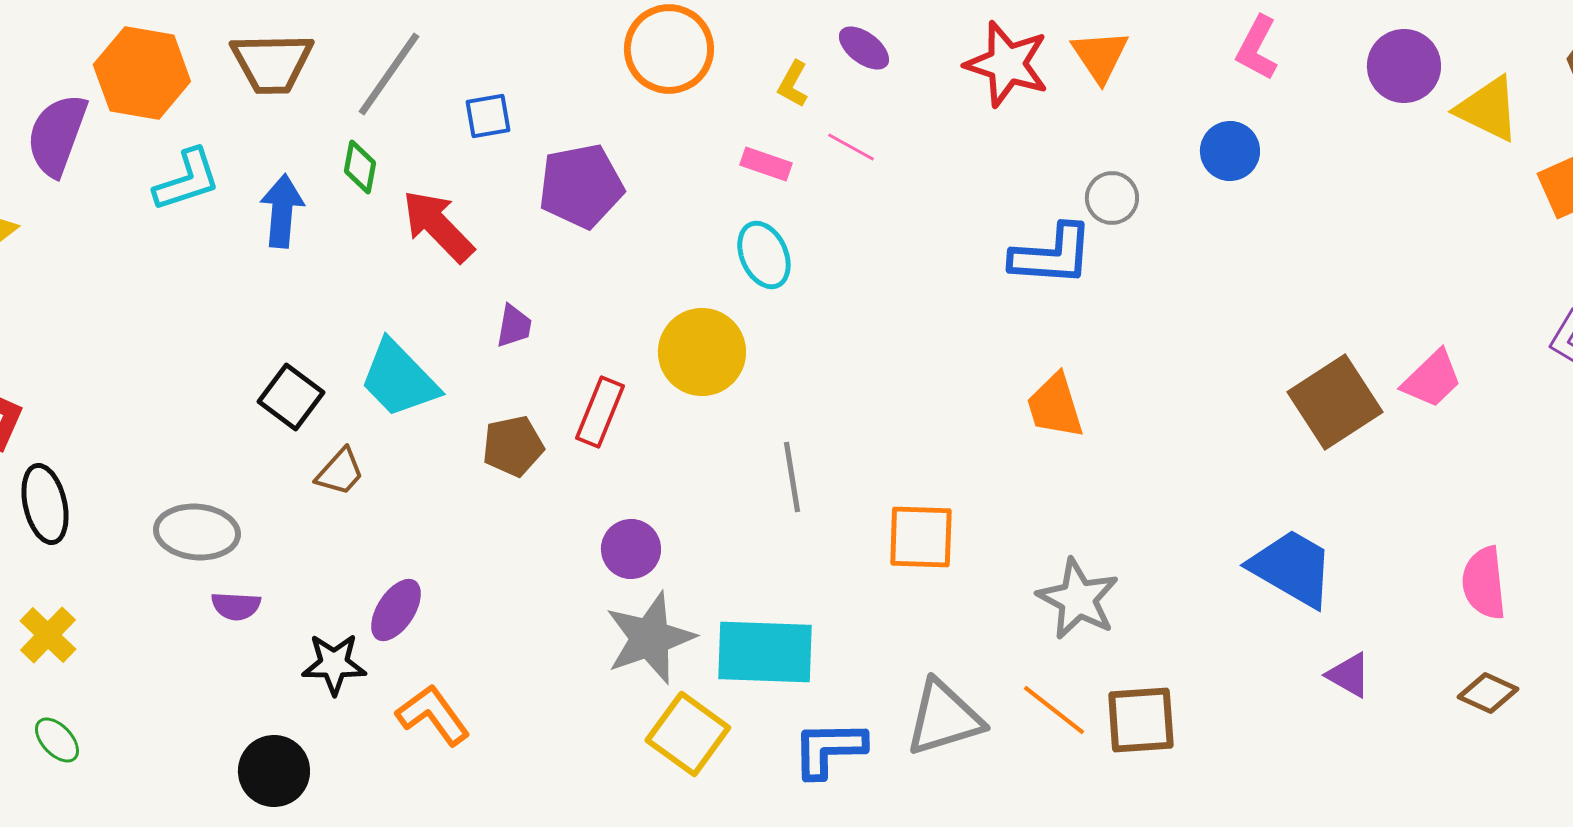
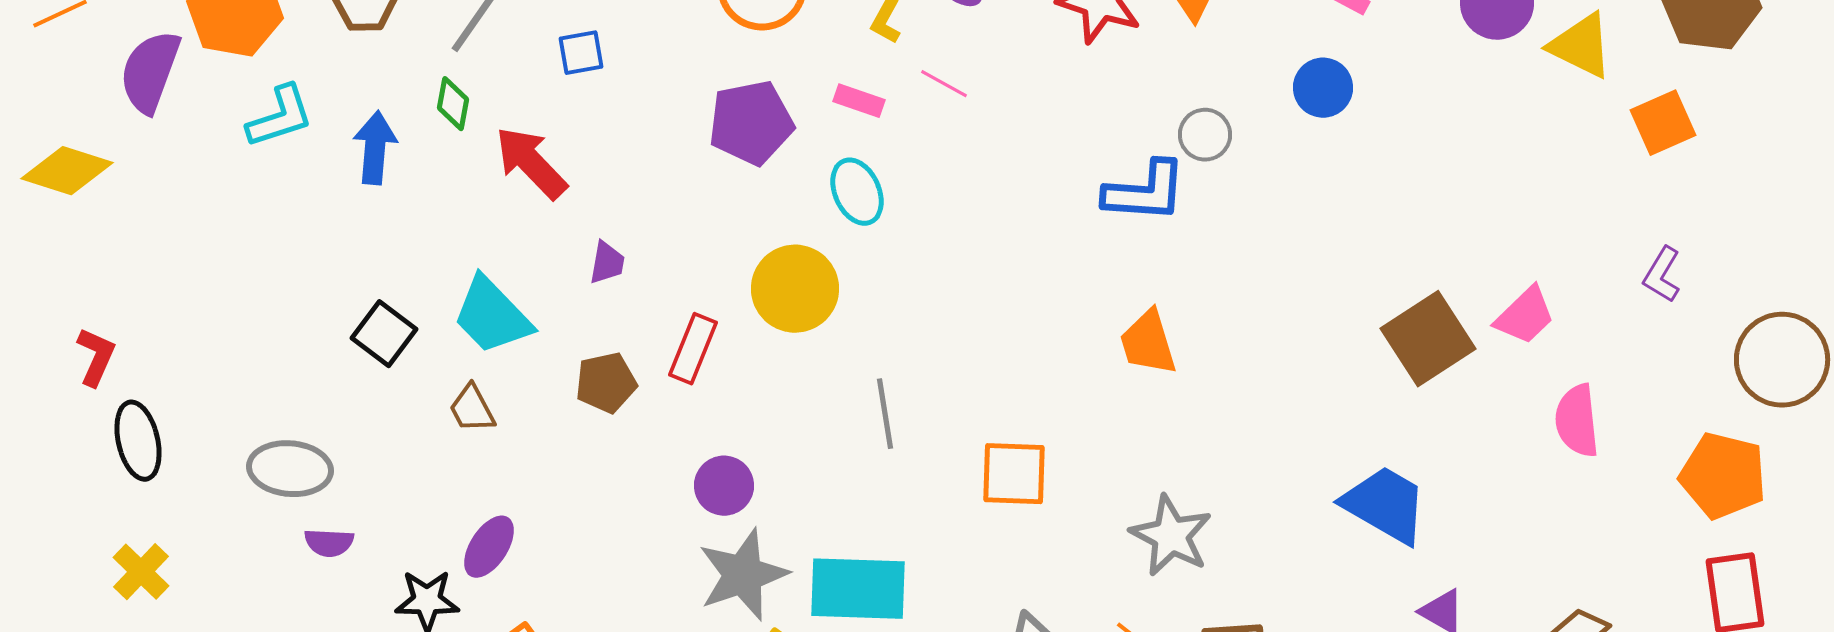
purple pentagon: (581, 186) -> (751, 123), moved
brown trapezoid: (340, 472) -> (472, 409), moved, turned 110
pink semicircle: (1484, 583) -> (1577, 421), moved

